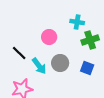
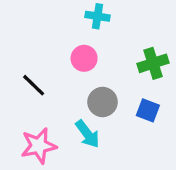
cyan cross: (77, 22) -> (97, 16), moved
cyan arrow: (39, 66) -> (87, 134), moved

